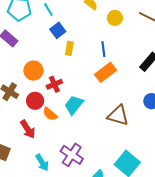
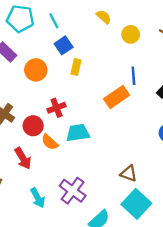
blue line: (103, 49) -> (133, 76), moved
orange circle: (33, 71) -> (36, 70), moved
cyan trapezoid: (74, 105) -> (78, 133), turned 40
brown triangle: (118, 115) -> (129, 173), moved, size x0.7

